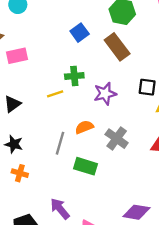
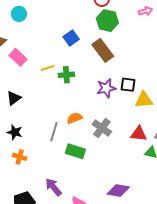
pink rectangle: (17, 56) -> (18, 57), turned 54
yellow line: (55, 94) -> (47, 68), moved
purple star: (105, 94) -> (106, 88), moved

